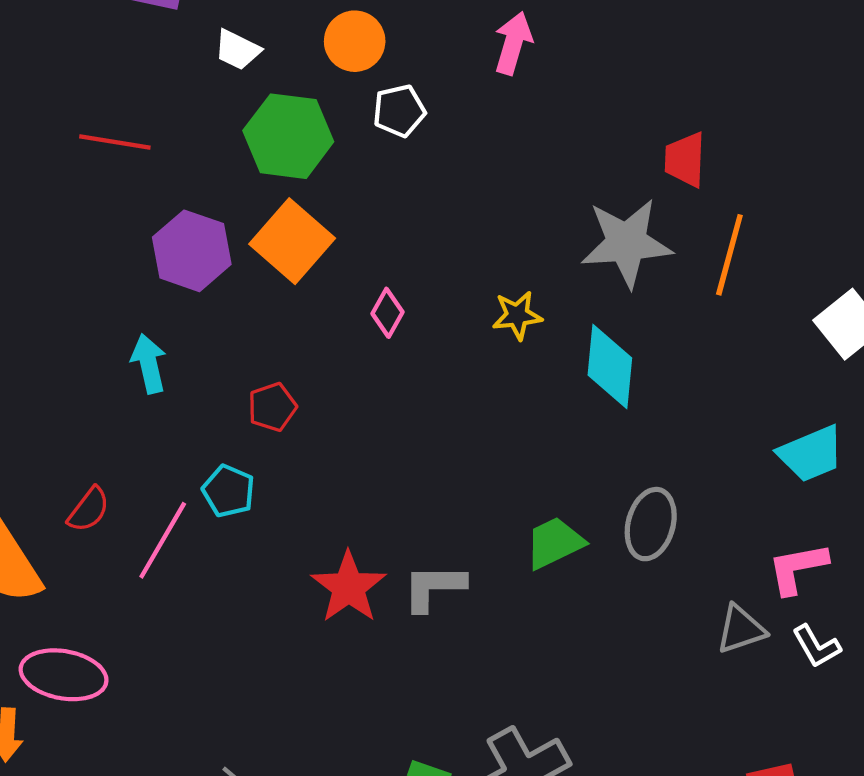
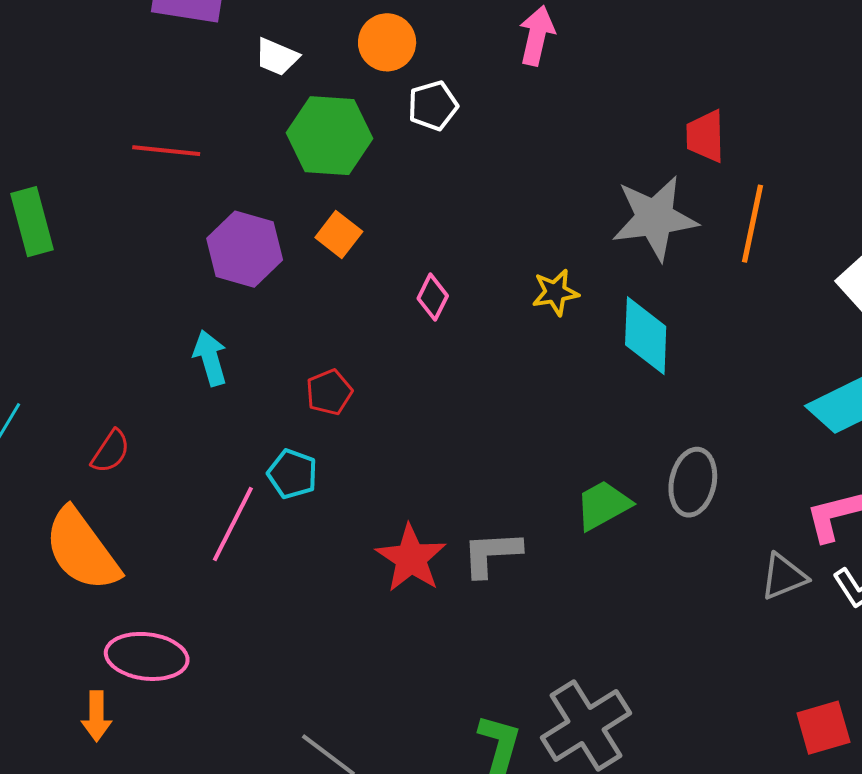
orange square: (292, 241) -> (339, 235), size x0.6
red semicircle: (89, 510) -> (111, 451), moved

